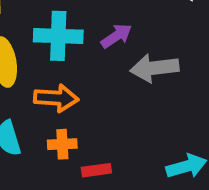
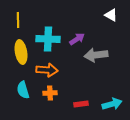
red rectangle: (96, 170) -> (81, 104), moved

